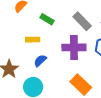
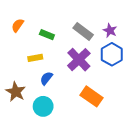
purple cross: (74, 47) -> (79, 60), turned -35

